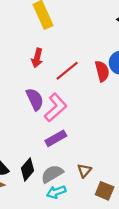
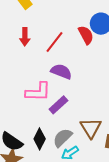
purple semicircle: (35, 99) -> (61, 72), moved, turned -30
pink L-shape: (56, 108) -> (38, 92), moved, turned 56
brown triangle: (84, 171) -> (91, 128), size x1.6

